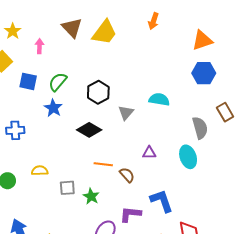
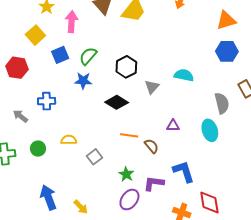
pink arrow: (39, 46) -> (72, 22), size x1.5
blue square: (28, 81) -> (60, 55), turned -36
blue star: (53, 108) -> (83, 81), turned -30
gray square: (67, 188) -> (95, 157), turned -35
green star: (91, 196) -> (126, 174), moved

